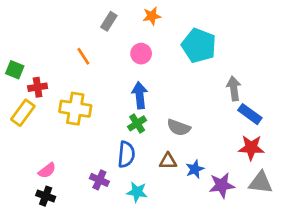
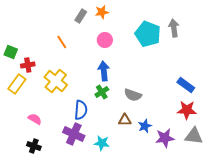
orange star: (152, 16) -> (102, 12), moved
gray arrow: (234, 89) -> (174, 28), moved
yellow cross: (75, 109) -> (56, 81), turned 30
blue semicircle: (126, 154) -> (81, 110), moved
pink semicircle: (47, 170) -> (35, 119), moved, turned -112
purple cross: (99, 180) -> (74, 134), size x1.5

